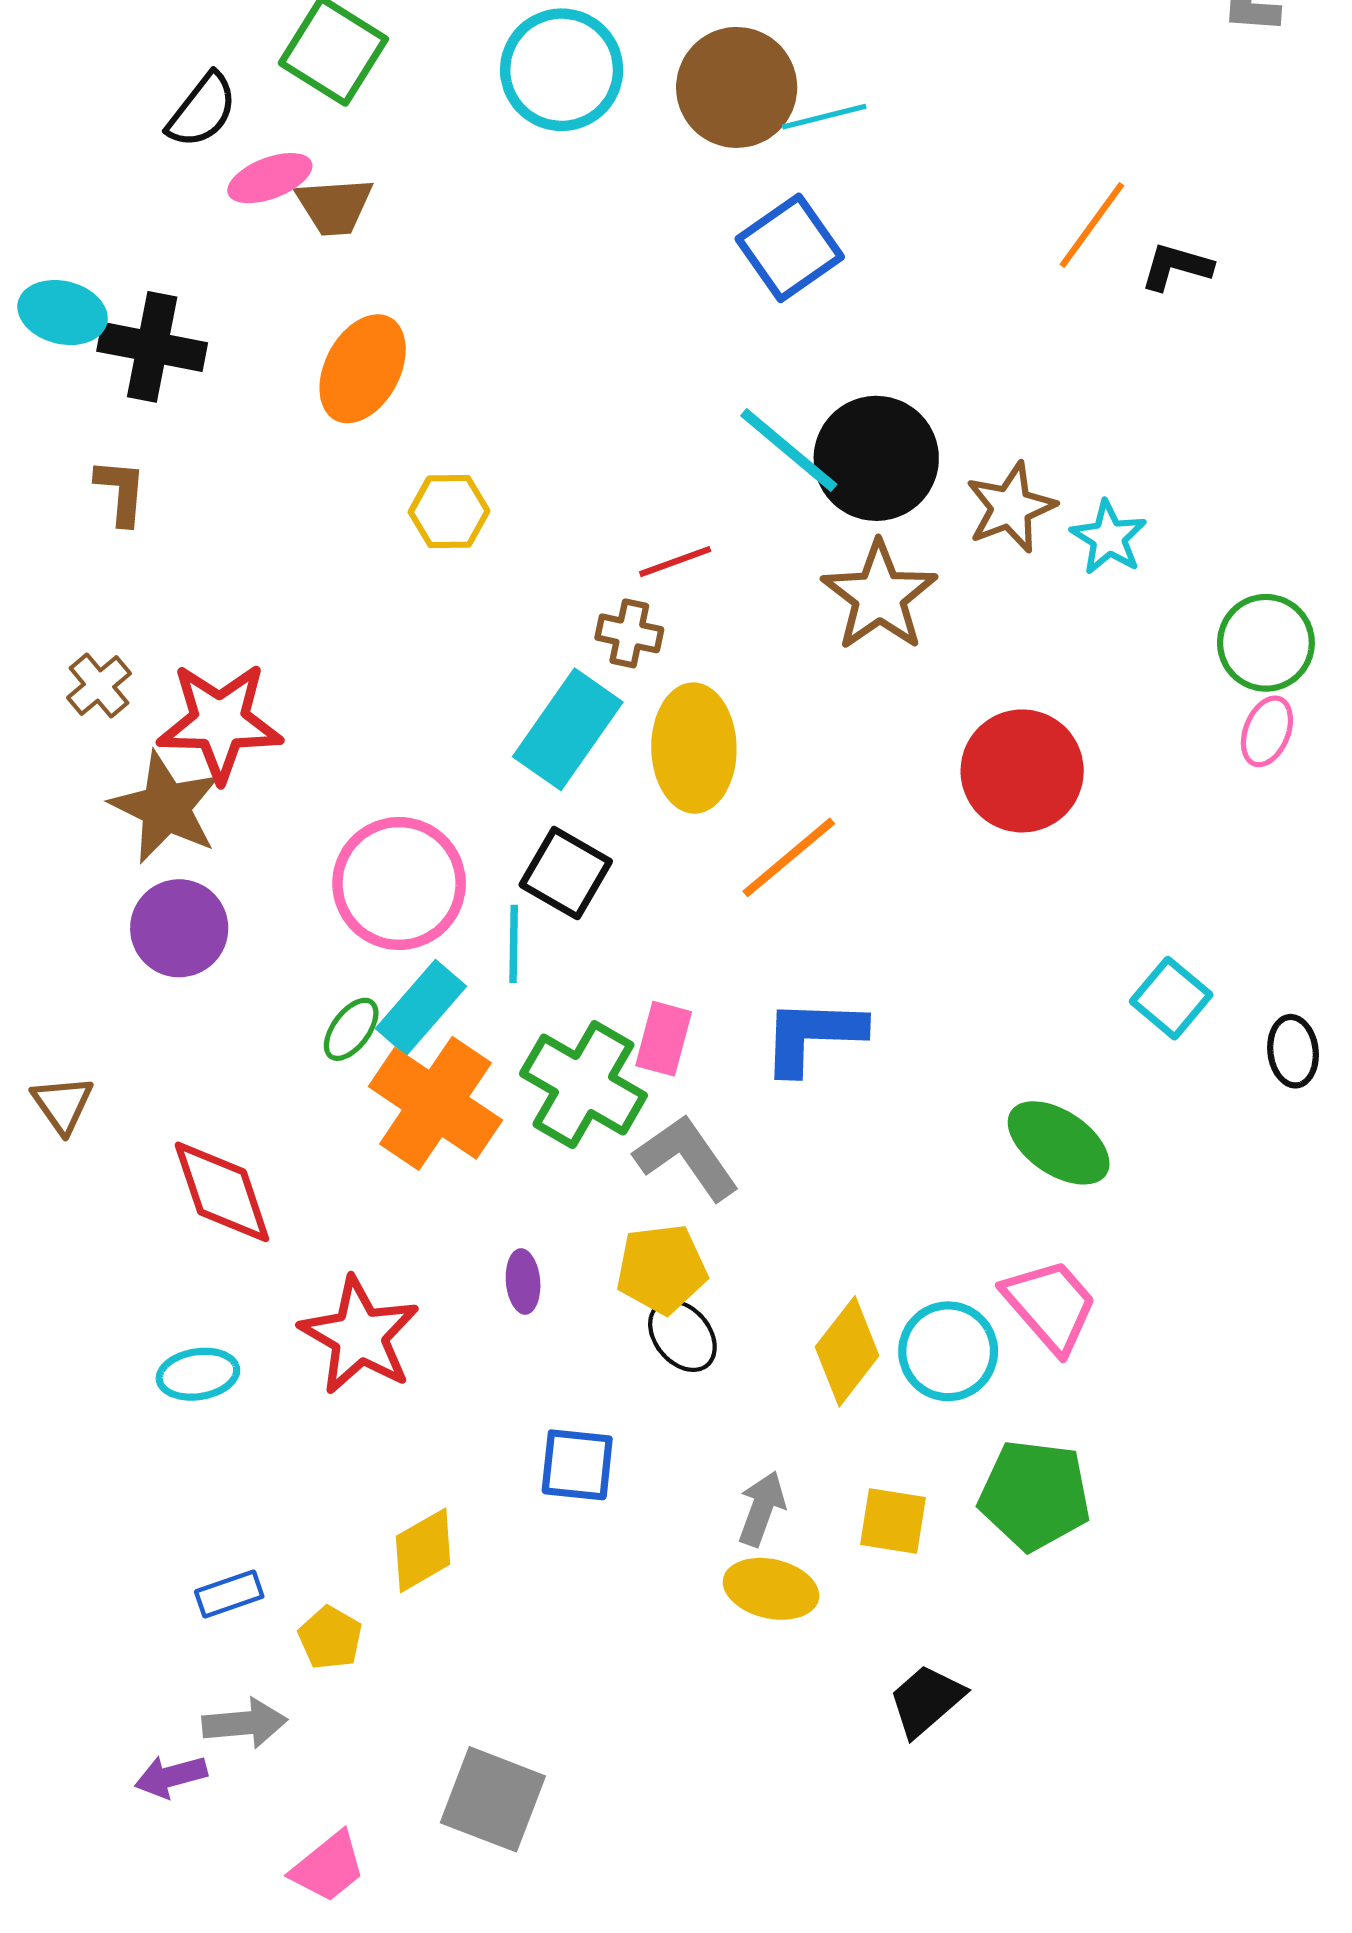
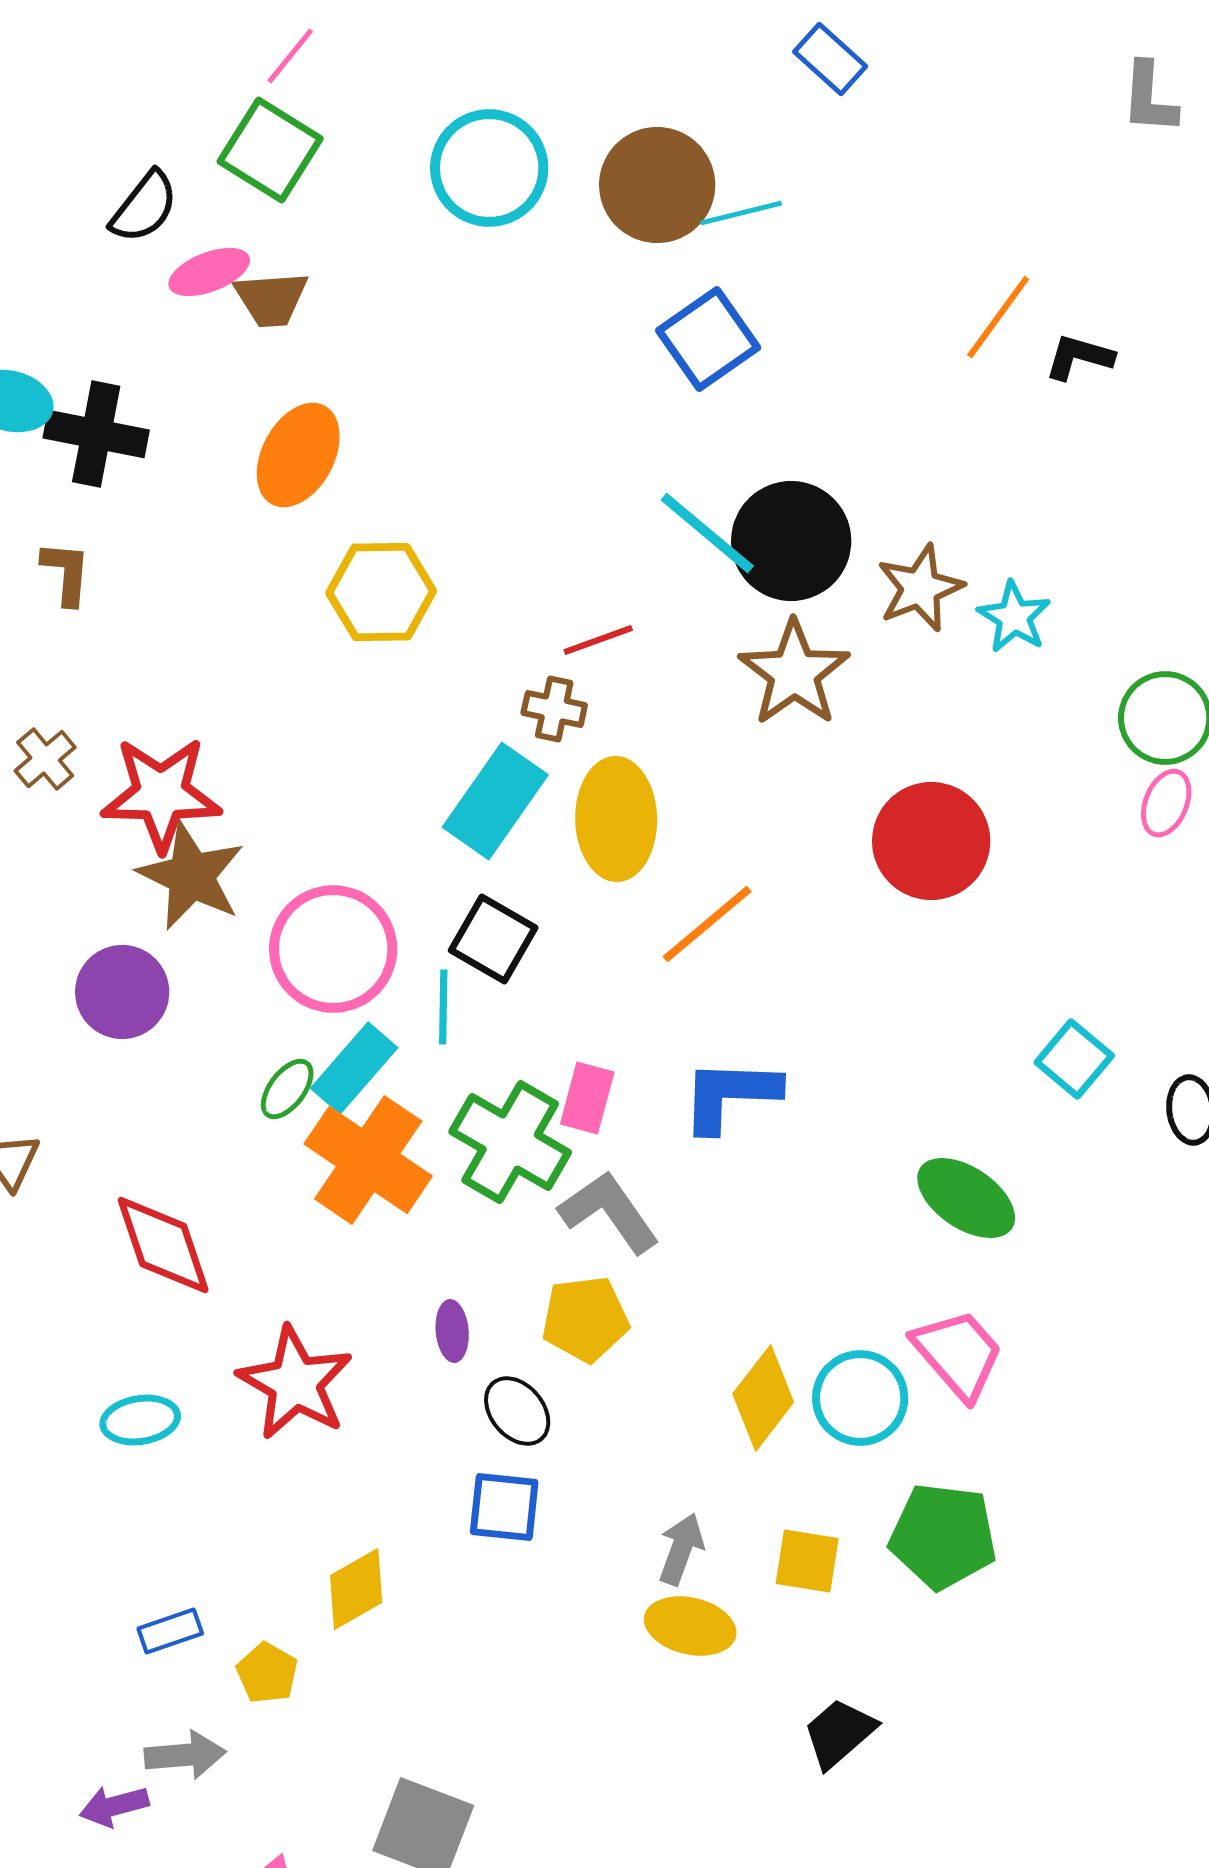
yellow hexagon: (449, 512) -> (381, 592), size x1.4
brown star: (166, 807) -> (191, 876), moved
black ellipse: (682, 1336) -> (517, 1411), moved

